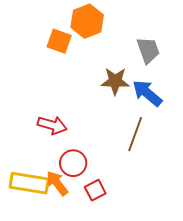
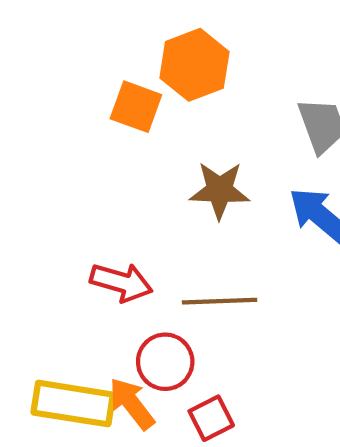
brown star: (115, 81) -> (220, 190), moved
brown line: (135, 134) -> (220, 301), moved, turned 68

